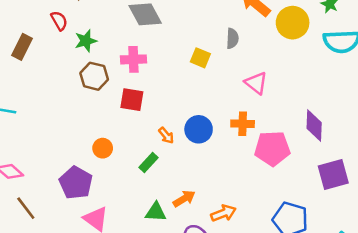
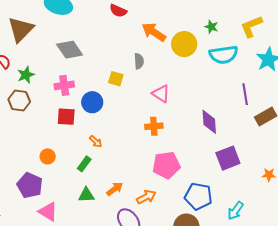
brown hexagon: (94, 76) -> (19, 101), moved
blue circle: (199, 129) -> (92, 102), moved
pink pentagon: (272, 148) -> (166, 165), moved
green triangle: (156, 212) -> (86, 195), moved

